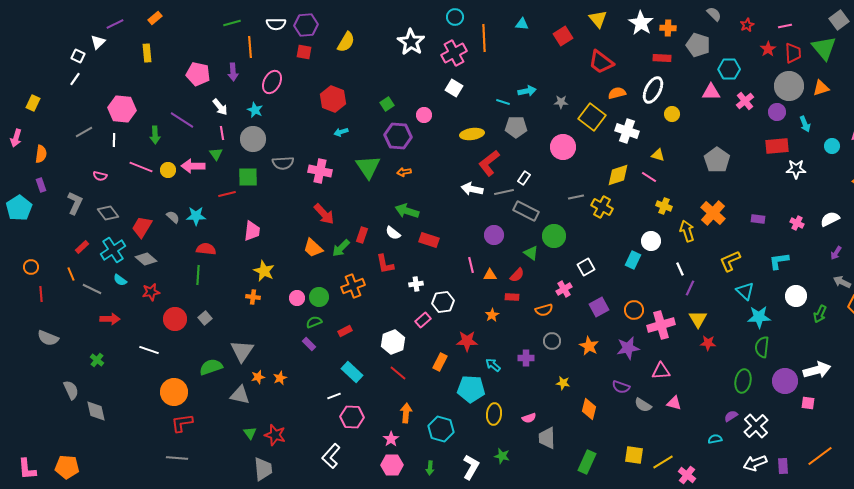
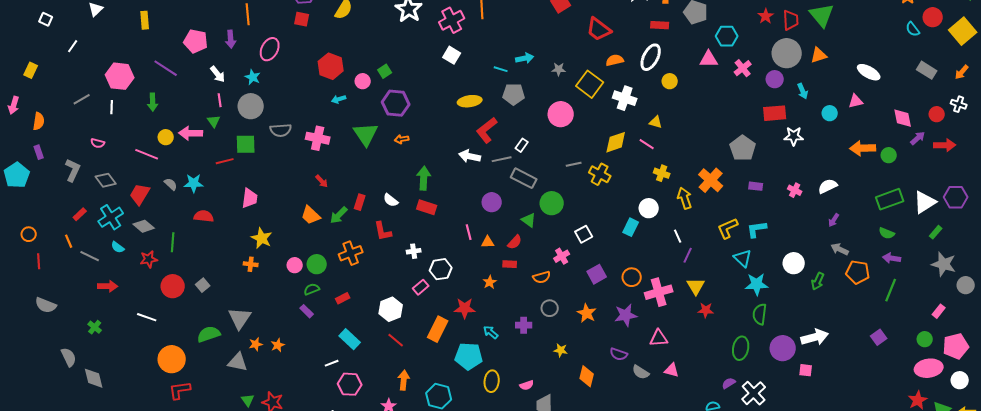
white square: (78, 56) -> (46, 19), moved
pink circle: (424, 115) -> (363, 81), moved
purple line: (182, 120) -> (166, 68), moved
gray pentagon: (717, 160) -> (743, 148), moved
pink line: (141, 167) -> (147, 154), moved
green arrow: (407, 211) -> (424, 178), moved, turned 75
red arrow: (324, 214) -> (322, 181), size x0.6
cyan L-shape: (779, 261) -> (757, 229), moved
green line: (198, 275) -> (173, 242), moved
orange rectangle: (440, 362) -> (438, 329), size x1.4

